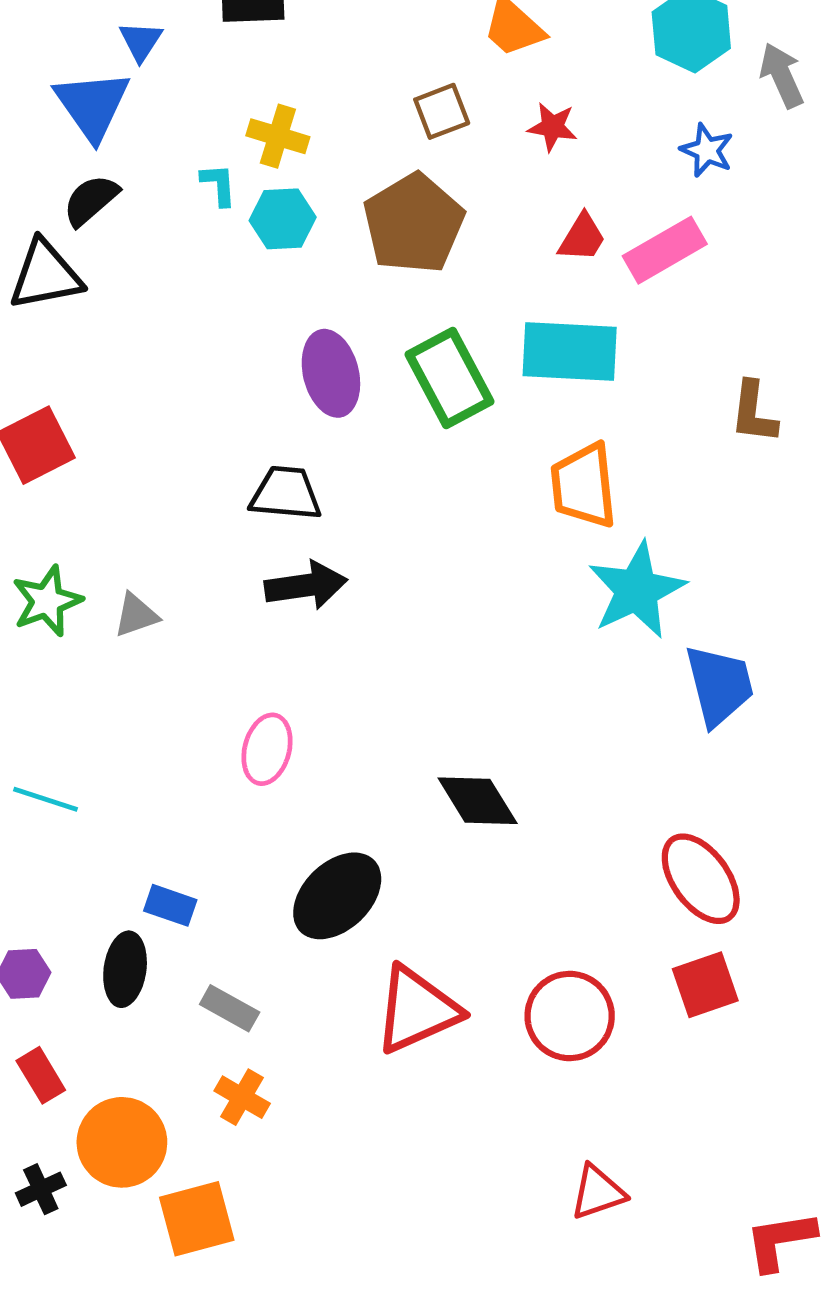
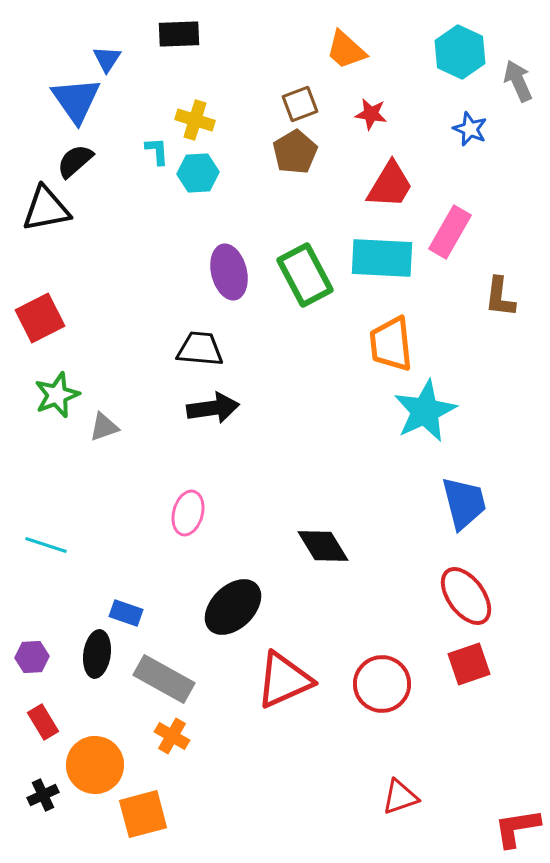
brown pentagon: (414, 224) -> (295, 152), moved, size x0.7
red trapezoid: (582, 238) -> (390, 185), size x1.5
pink rectangle: (665, 250) -> (450, 232), moved, turned -30
green star: (47, 601) -> (57, 395), moved
blue trapezoid: (719, 685) -> (464, 503), moved
gray rectangle: (230, 1008) -> (164, 679), size x1.6

